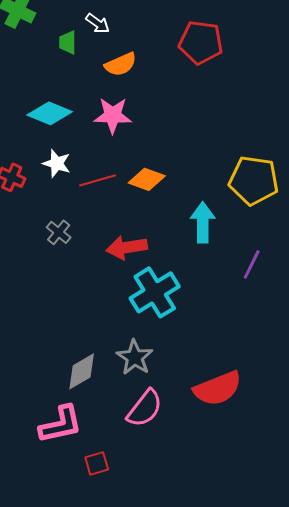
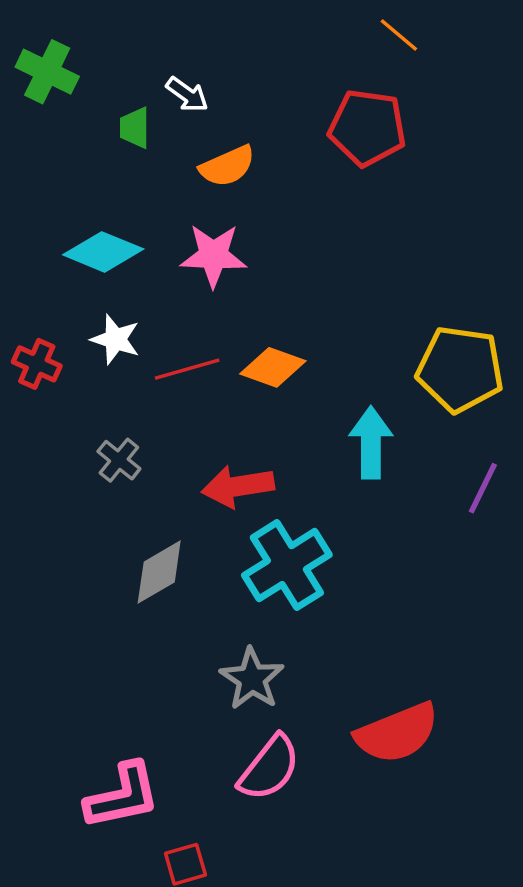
purple line: (252, 264) -> (483, 488), moved
gray diamond: (82, 371) -> (159, 572), moved

